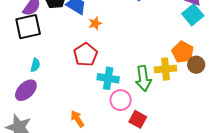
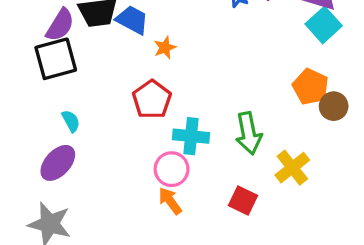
cyan semicircle: (35, 65) -> (71, 121), turned -40
yellow cross: (165, 69) -> (292, 168), moved, turned -30
pink circle: (121, 100) -> (172, 169), moved
orange arrow: (77, 119) -> (170, 201), moved

